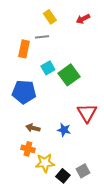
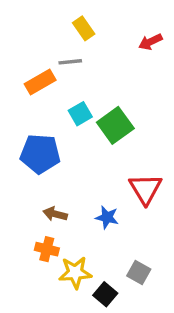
red arrow: (83, 19) -> (150, 42), moved
orange rectangle: (24, 49) -> (40, 82), turned 48
gray square: (83, 171) -> (139, 273), moved, turned -32

